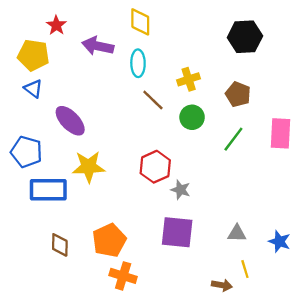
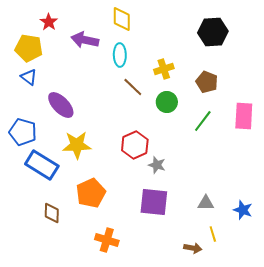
blue rectangle: (48, 190) -> (42, 165), turned 32
orange pentagon: (109, 240) -> (91, 193), moved

